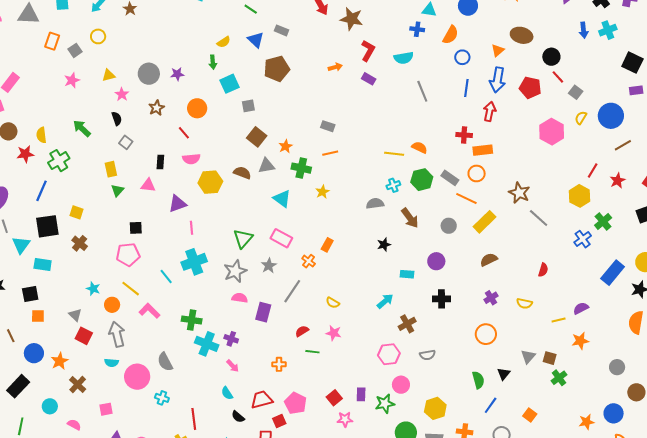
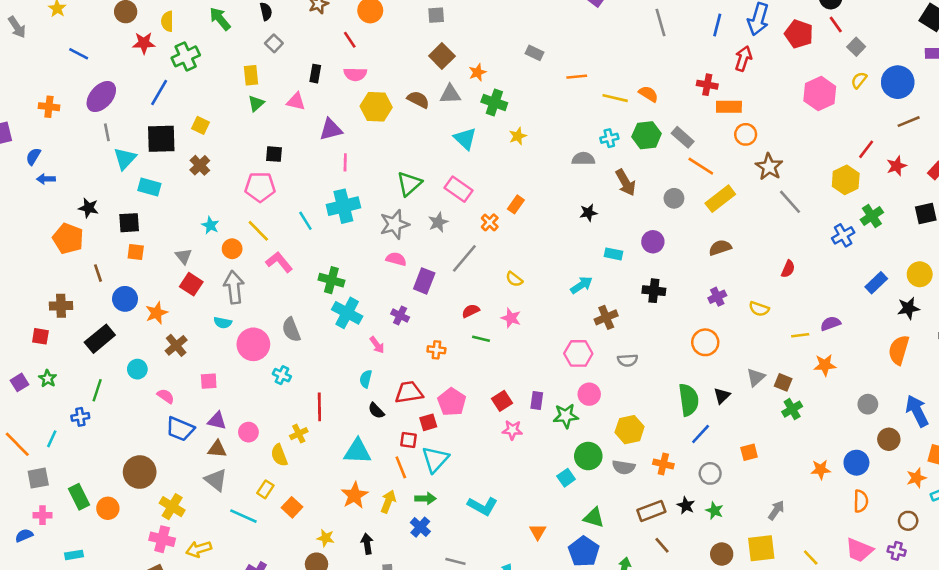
orange line: (330, 153) -> (577, 77), moved
orange circle: (477, 173) -> (746, 134), moved
blue rectangle: (613, 273) -> (876, 283), size x0.7
purple cross: (231, 339) -> (400, 316), moved
green semicircle: (478, 380) -> (689, 400), size x1.4
cyan semicircle: (227, 393) -> (366, 379), turned 40
orange square: (530, 415) -> (749, 452), turned 32

